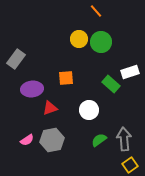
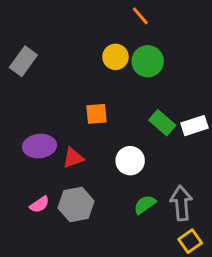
gray rectangle: (16, 59) -> (23, 61), moved
white rectangle: (130, 72) -> (194, 126), moved
purple ellipse: (32, 89) -> (39, 146), moved

